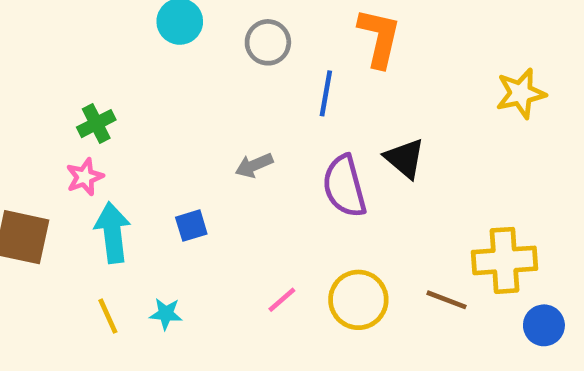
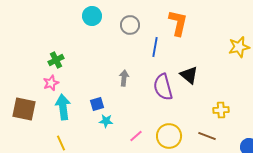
gray arrow: (254, 165) -> (124, 78), turned 119
yellow cross: (504, 260) -> (221, 110), moved, size x0.6
cyan star: (166, 314) -> (106, 121), moved

